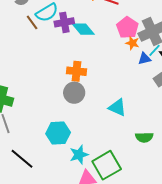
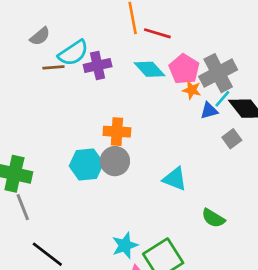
brown line: (32, 22) -> (53, 67), turned -56
cyan diamond: (83, 29) -> (150, 69), moved
cyan hexagon: (58, 133) -> (86, 164), moved
green semicircle: (144, 137) -> (213, 218), turned 36

